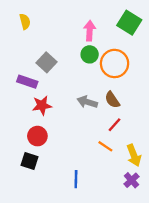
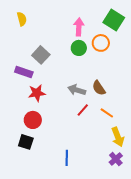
orange circle: (115, 63) -> (101, 43), moved, size x0.7
red line: (115, 125) -> (83, 110), moved
orange line: (105, 146) -> (107, 113), moved

